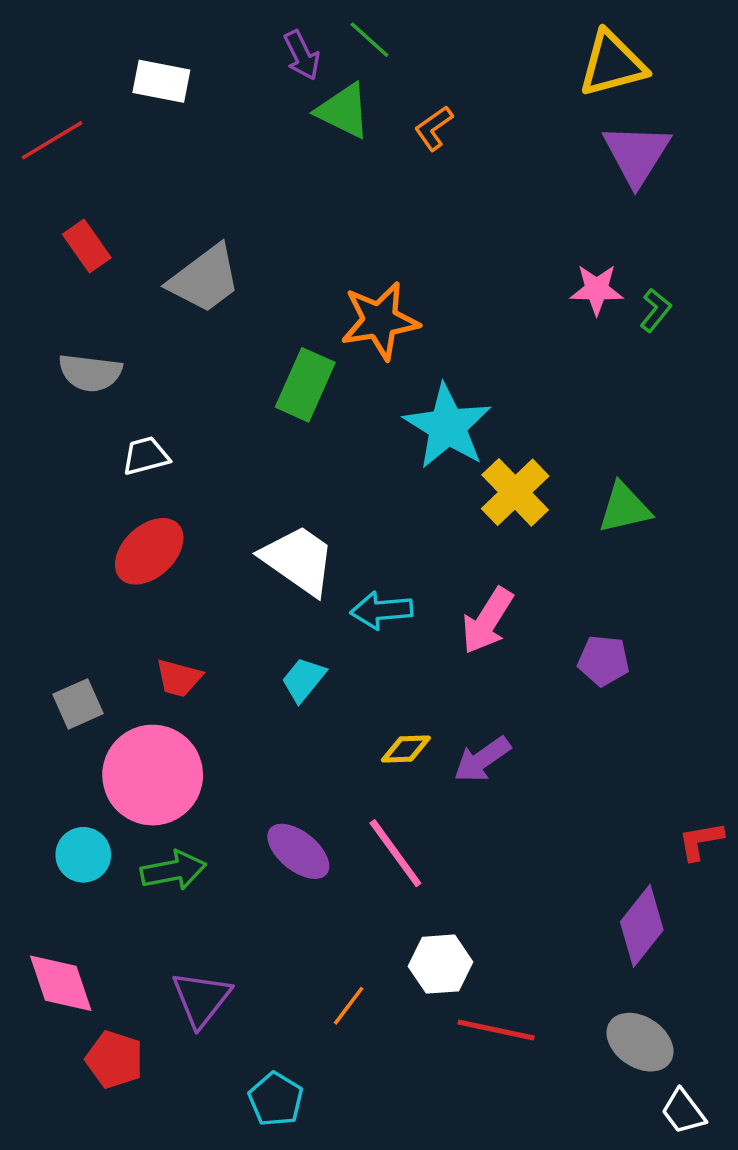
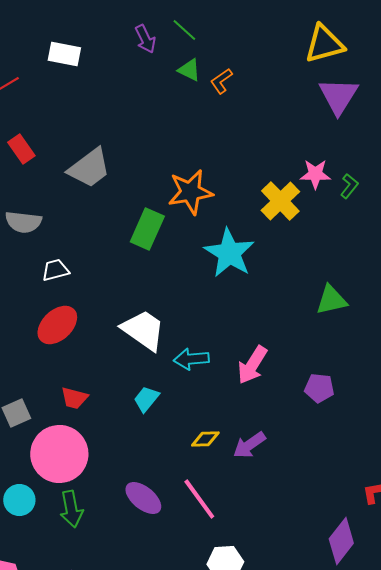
green triangle: (343, 111) -> (189, 70), moved, size x0.7
yellow cross: (515, 492) -> (280, 201), moved
green arrow: (173, 870) -> (71, 509), turned 90

